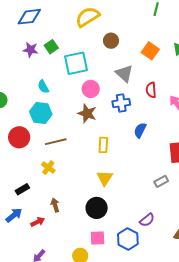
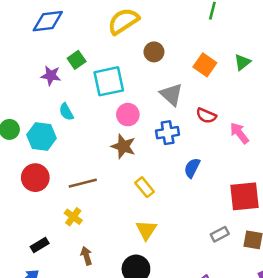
purple star: (31, 50) -> (51, 76), moved
red semicircle: (151, 90) -> (206, 116), turned -63
cyan hexagon: (41, 113) -> (41, 137), moved
yellow rectangle: (103, 145) -> (144, 187), turned -42
brown arrow: (55, 205) -> (86, 256), moved

